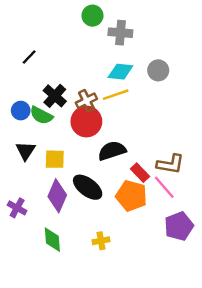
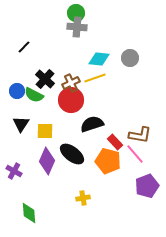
gray cross: (120, 33) -> (77, 27), moved
green diamond: (52, 240) -> (29, 213), moved

